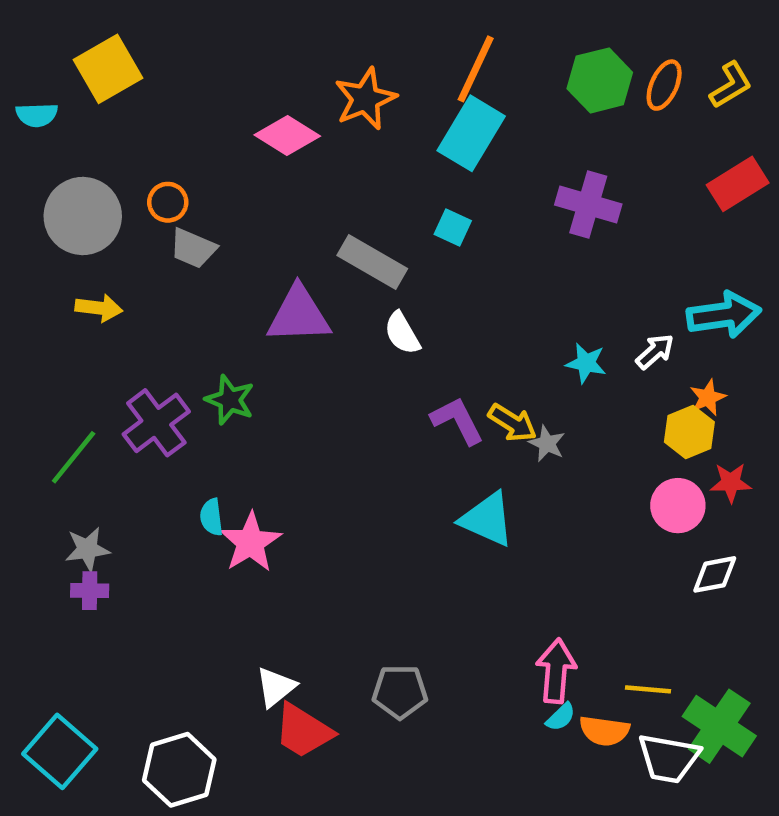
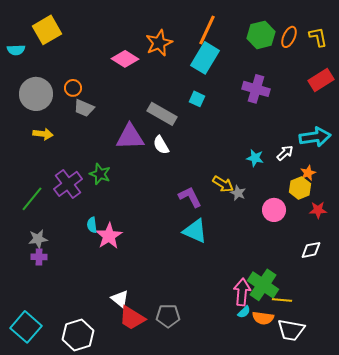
yellow L-shape: (731, 85) -> (318, 37), turned -70
white semicircle: (402, 333) -> (161, 145), moved
purple L-shape: (457, 421) -> (190, 197), moved
pink circle: (678, 506) -> (274, 210), moved
cyan triangle: (487, 519) -> (195, 231), moved
white triangle: (276, 687) -> (120, 299), turned -42
gray pentagon: (400, 692) -> (168, 316), moved
green cross: (719, 726) -> (263, 285), moved

